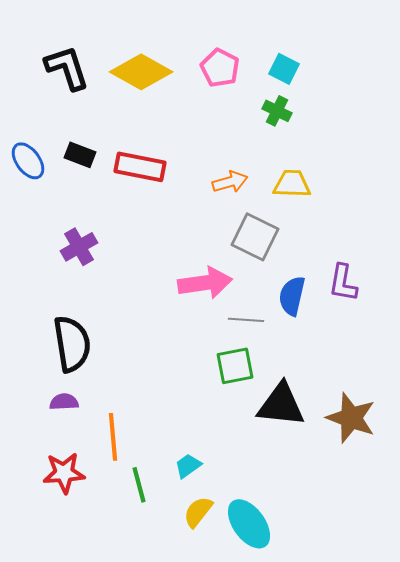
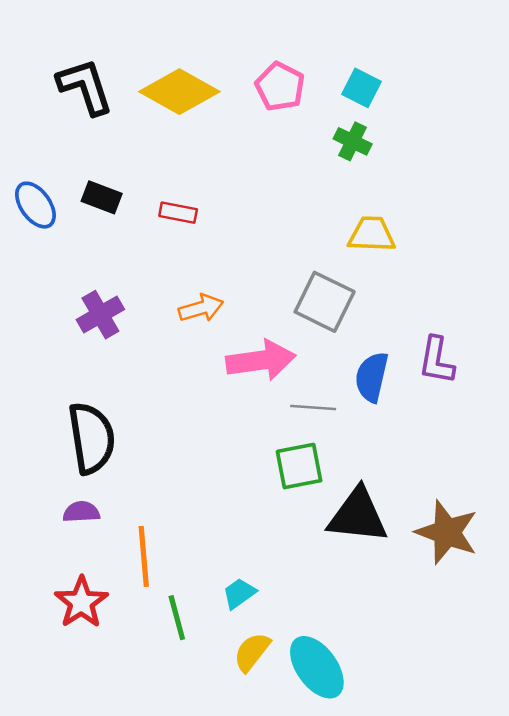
red rectangle: (140, 167) -> (178, 213), size x0.6
orange arrow: (230, 182) -> (201, 308), moved
red star: (64, 473) -> (81, 602), turned -30

